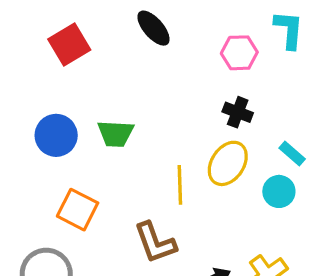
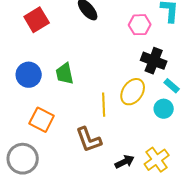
black cross: (238, 112) -> (154, 61), moved, size x1.4
green trapezoid: (116, 134) -> (65, 74), turned 75

